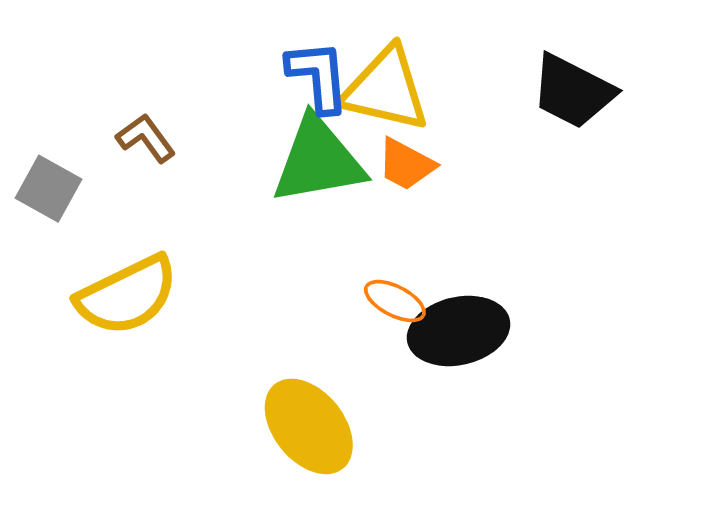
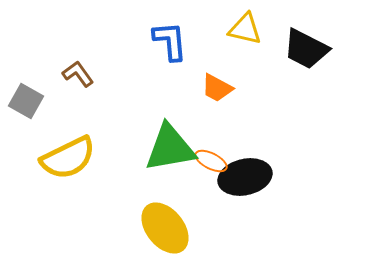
yellow triangle: (386, 89) -> (245, 29), moved, size x0.7
green triangle: (318, 161) -> (170, 148), moved

